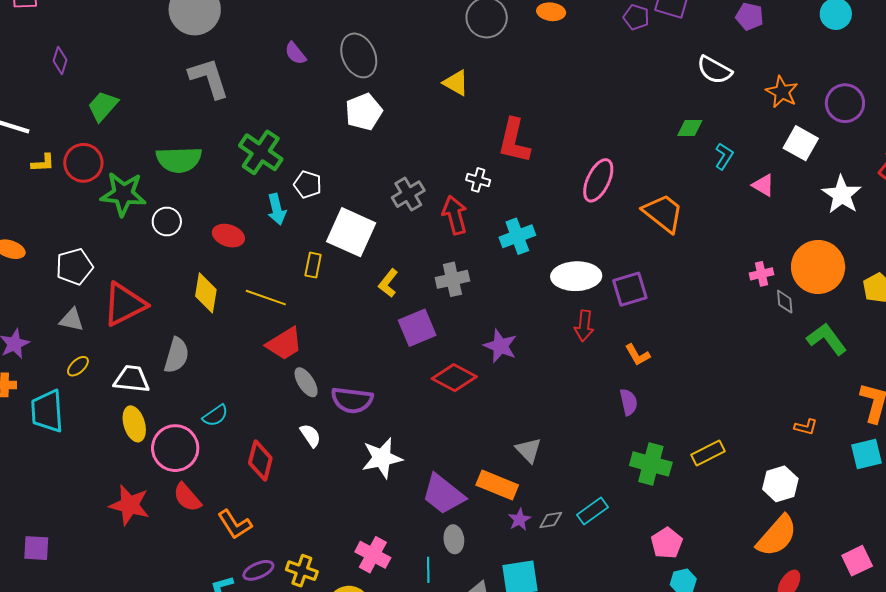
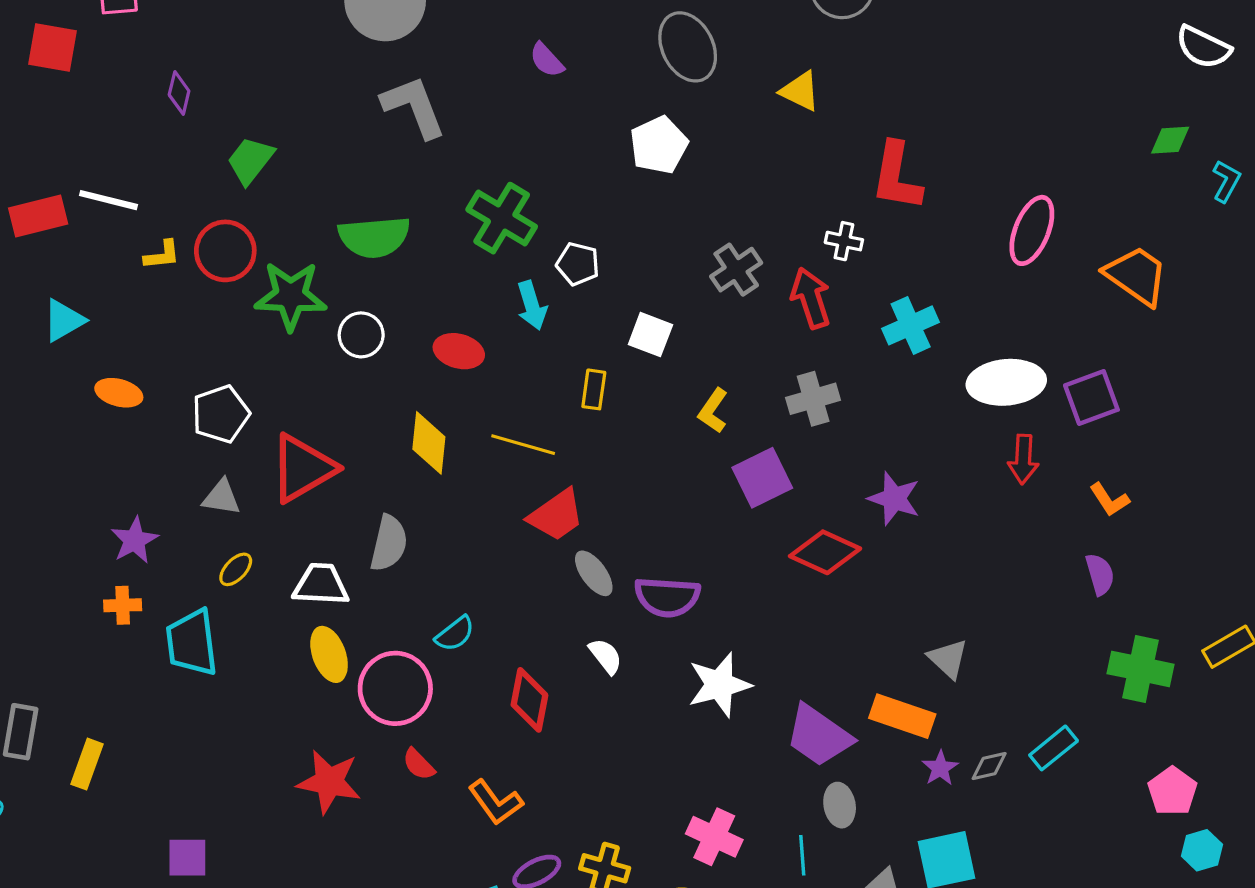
gray ellipse: (359, 55) -> (688, 47), moved
white square: (351, 232) -> (650, 335), size x0.6
red semicircle: (187, 497) -> (419, 764), size x0.7

